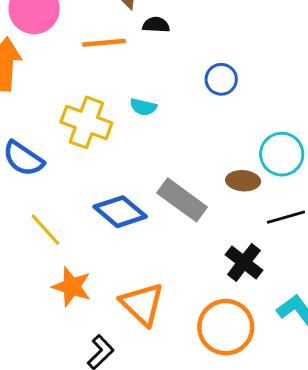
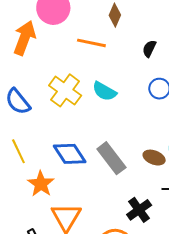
black semicircle: (156, 25) -> (149, 49), moved, turned -84
cyan semicircle: (143, 107) -> (104, 91), size x1.4
orange star: (72, 287) -> (41, 184), moved

